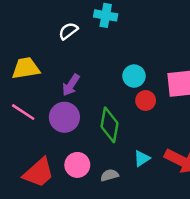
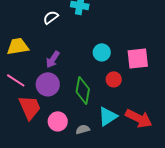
red circle: (146, 100) -> (114, 79), moved
cyan triangle: (142, 158) -> (108, 116), size x1.5
red trapezoid: (39, 173) -> (30, 107), moved, turned -72

